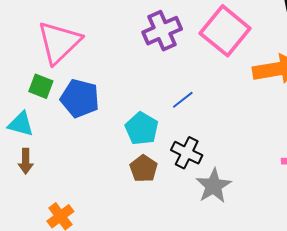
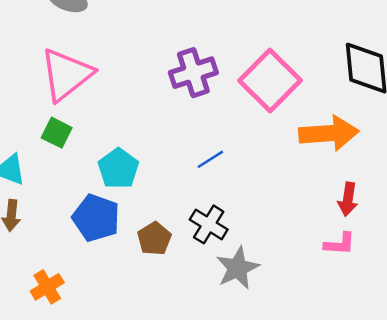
green square: (41, 86) -> (57, 133), moved
blue pentagon: (80, 98) -> (96, 218), moved
cyan pentagon: (142, 129) -> (118, 168), moved

